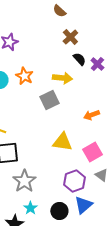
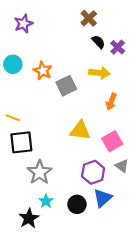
orange star: (24, 76) -> (43, 71), moved
yellow arrow: (62, 78) -> (99, 73), moved
orange arrow: (91, 115) -> (111, 102), turned -49

